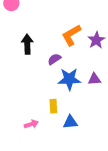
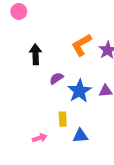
purple semicircle: (54, 59) -> (56, 78), moved
blue star: (69, 79) -> (79, 91), turned -30

